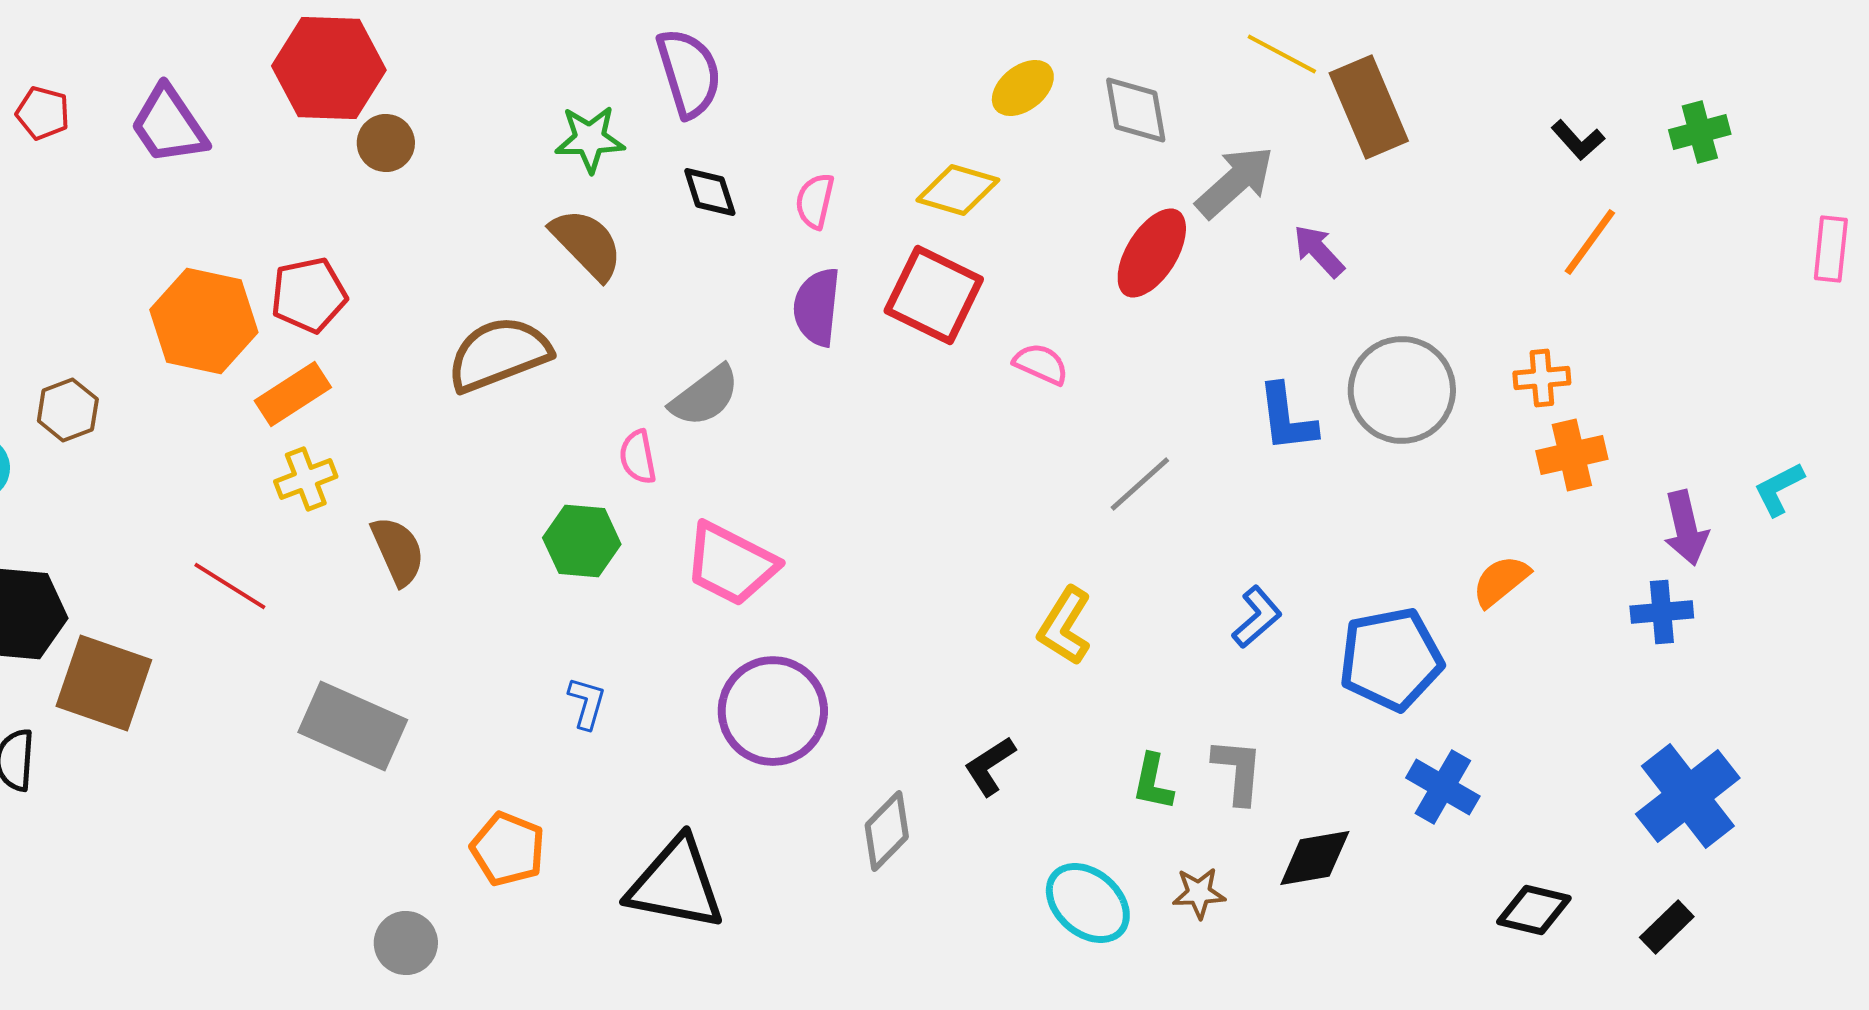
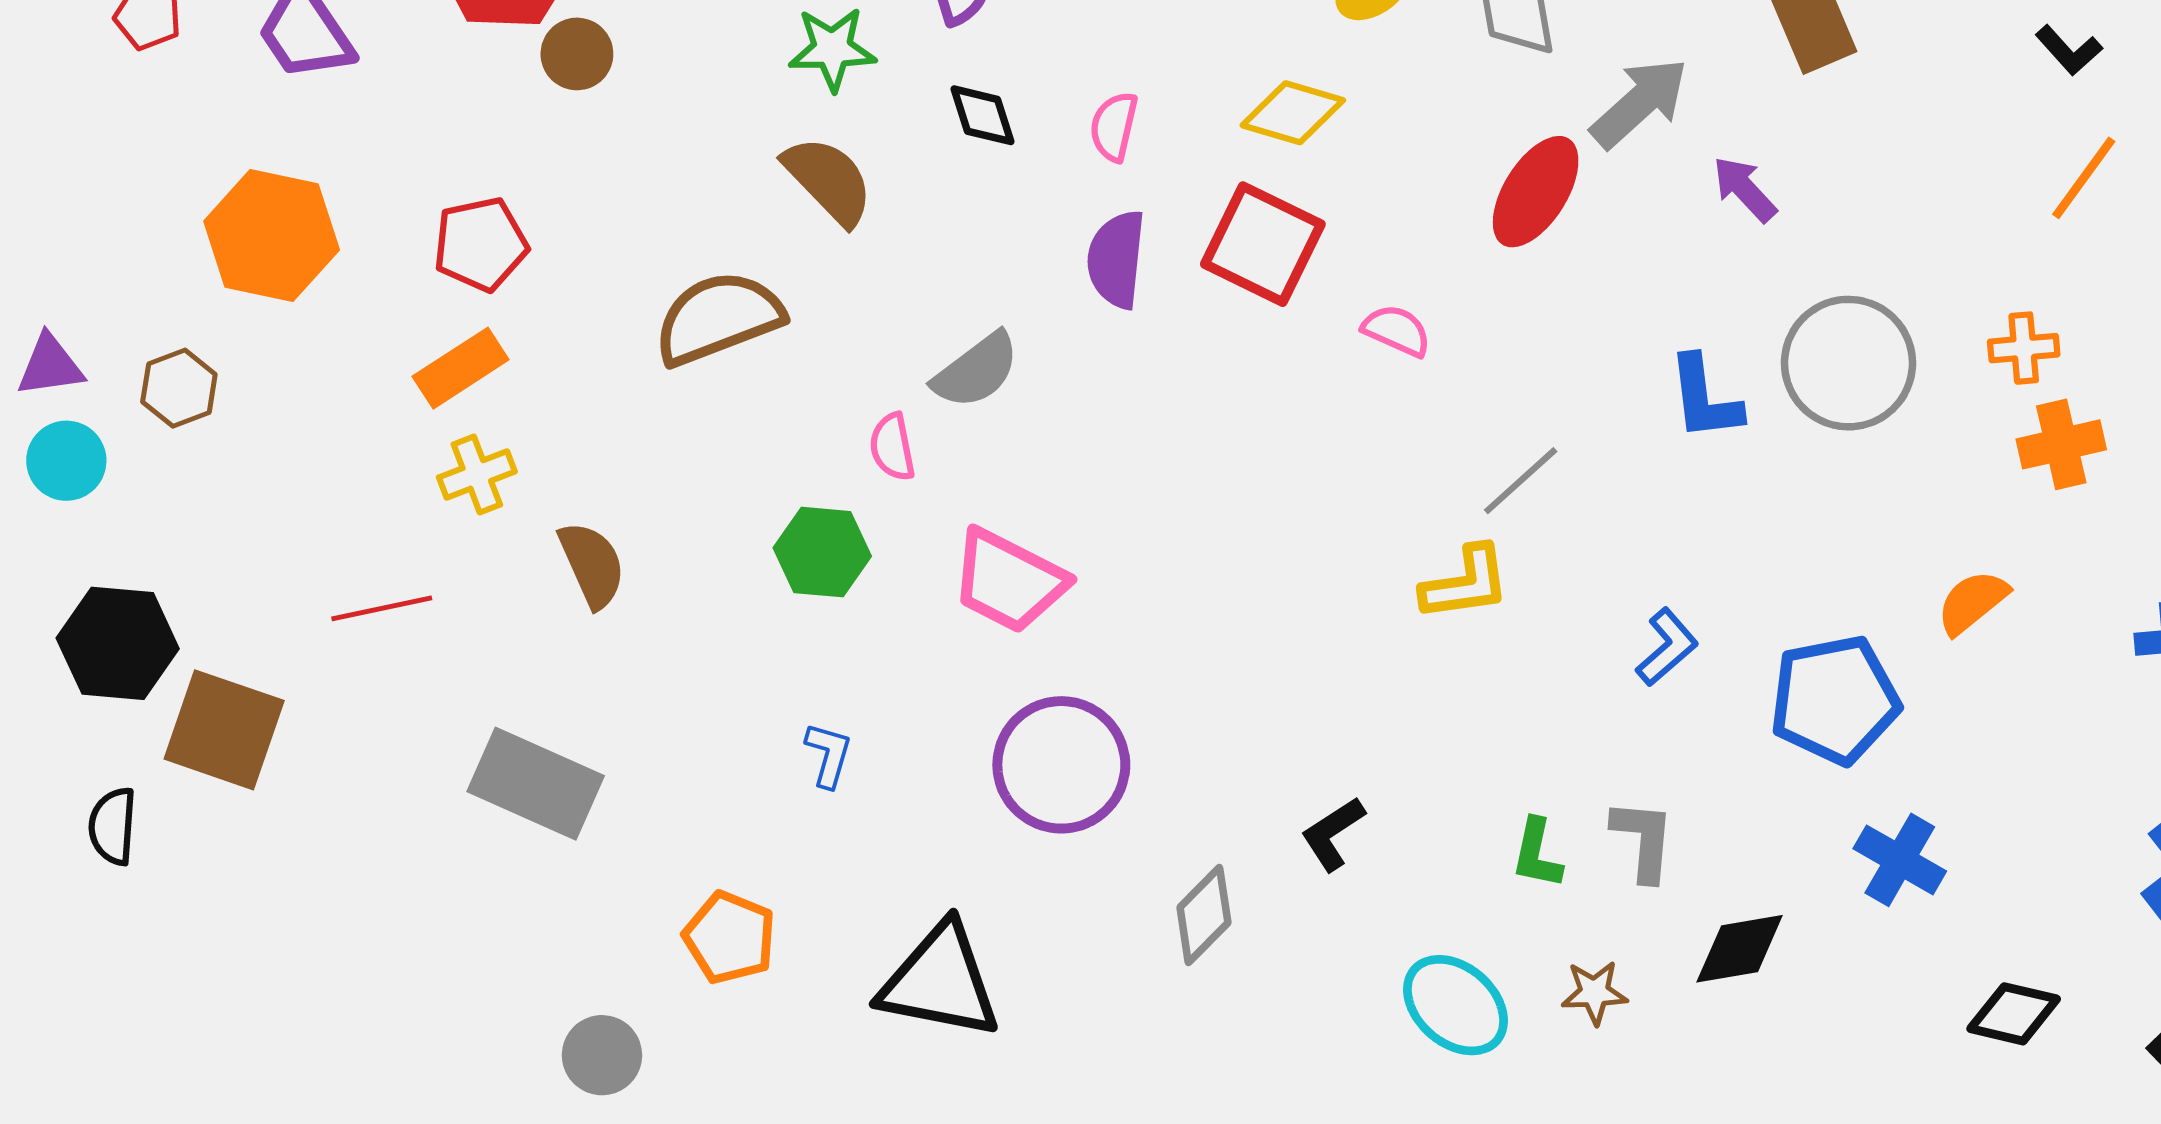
orange hexagon: (204, 321) -> (272, 235), moved
red line: (230, 586) -> (382, 608), turned -44
yellow L-shape: (1065, 626) -> (1466, 583), moved, turned -130

